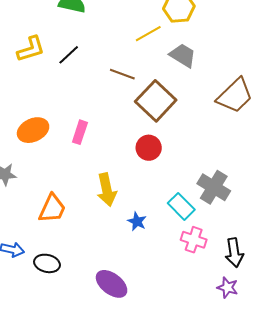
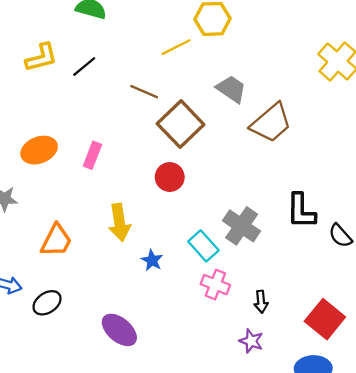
gray trapezoid: (183, 55) -> (231, 89), moved
black arrow: (234, 253) -> (261, 302), size x0.7
black ellipse: (47, 263) -> (47, 303), turned -50

